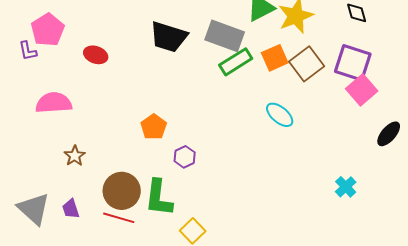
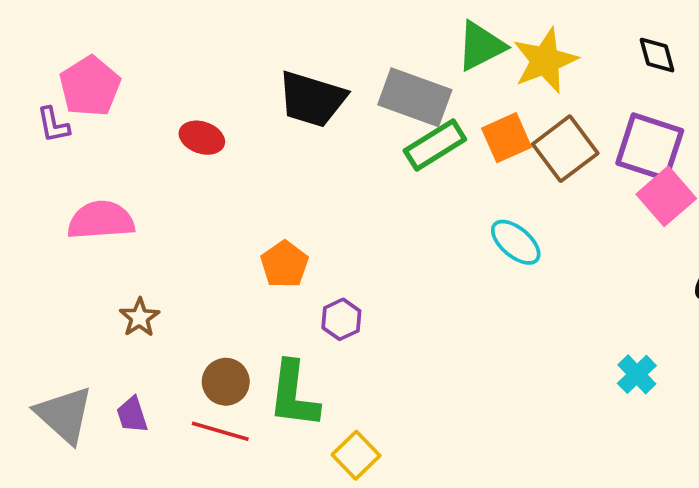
red ellipse: (96, 55) -> (202, 138), moved
brown circle: (122, 191) -> (226, 382), size x0.7

